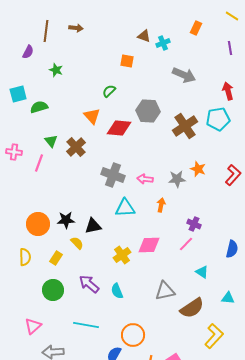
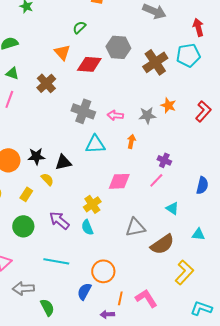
green triangle: (51, 141) -> (12, 73), moved, turned -32
yellow cross: (122, 255) -> (92, 204), moved

